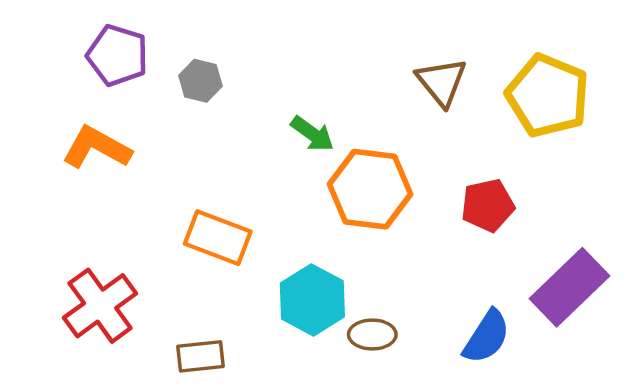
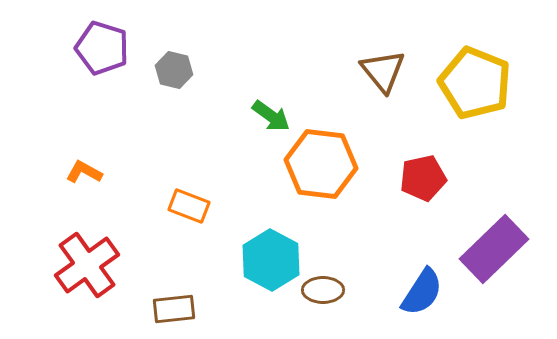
orange L-shape: (97, 148) -> (84, 172), moved, size x0.6
orange rectangle: (218, 238) -> (189, 206), size x0.7

